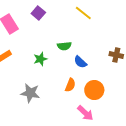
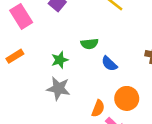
orange semicircle: (70, 85) -> (98, 108), moved
gray star: (30, 93) -> (58, 88), moved

